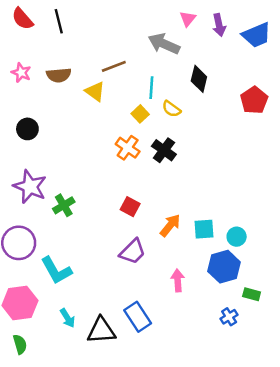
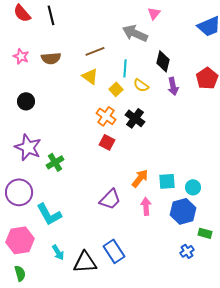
purple arrow: (219, 25) -> (173, 86), moved
yellow triangle: (95, 91) -> (90, 76), moved
red square: (130, 207) -> (107, 142), moved
pink arrow: (178, 280) -> (146, 206), moved

